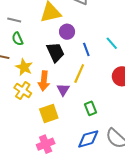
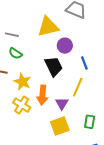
green semicircle: (18, 39) -> (15, 53), turned -32
green rectangle: (91, 108) -> (90, 122), turned 32
yellow square: (49, 113) -> (60, 126), moved

